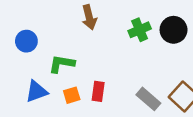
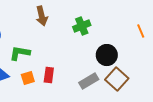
black circle: (174, 30) -> (107, 55), moved
gray rectangle: (148, 99) -> (89, 81), turned -72

